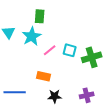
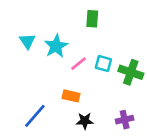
green rectangle: (40, 16) -> (92, 19), moved
green cross: (92, 57) -> (131, 72), turned 36
blue line: (15, 92) -> (35, 116), turned -50

